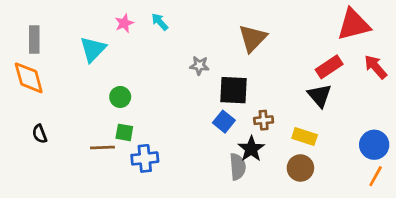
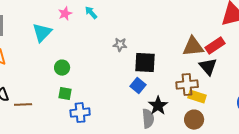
brown triangle: (253, 38) -> (193, 47), moved, turned 40
brown cross: (264, 120) -> (187, 85), moved, size x1.5
brown line: (102, 147) -> (23, 105), moved

